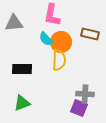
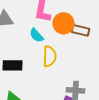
orange circle: (61, 42) -> (64, 23), moved

